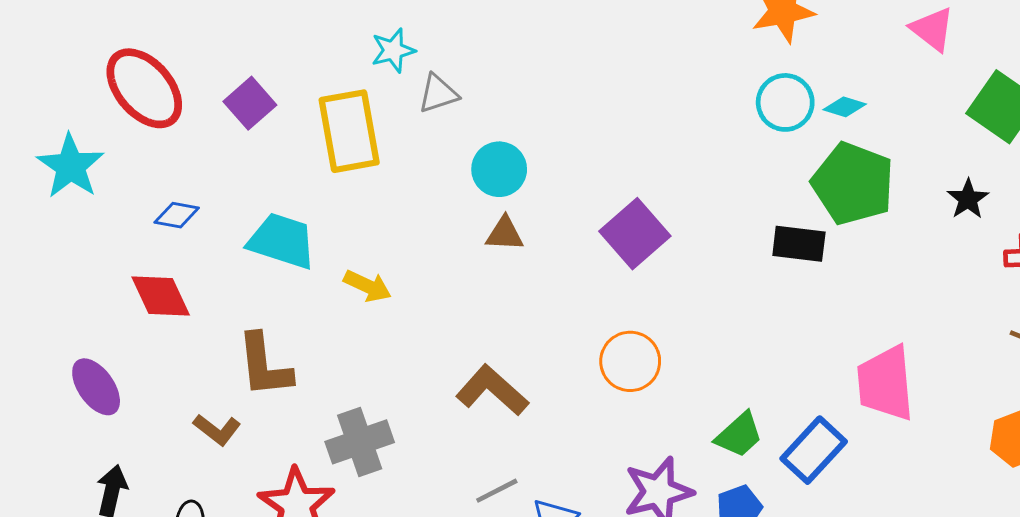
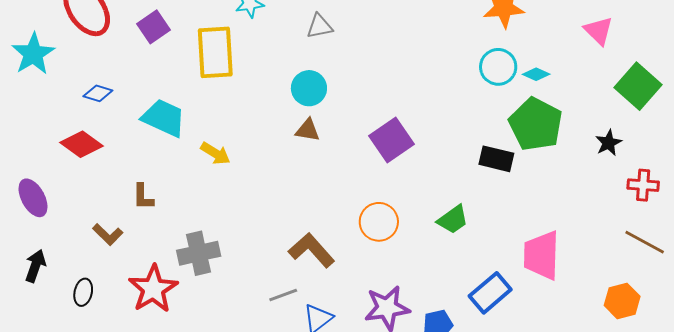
gray triangle: (438, 94) -> (320, 26), moved
red diamond: (161, 296) -> (81, 144), turned -36
brown L-shape: (264, 365) -> (143, 197), size x0.6
brown L-shape: (492, 390) -> (312, 250), moved
green trapezoid: (739, 435) -> (453, 219), moved

